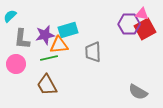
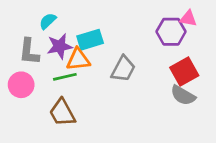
cyan semicircle: (10, 16) -> (48, 21), moved
red square: (145, 29) -> (184, 72), moved
gray trapezoid: (93, 52) -> (123, 69), turned -150
gray semicircle: (138, 92) -> (183, 95), moved

